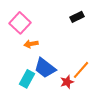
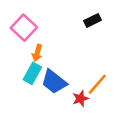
orange arrow: (31, 44) -> (37, 53), turned -64
cyan rectangle: (27, 79) -> (32, 73), moved

